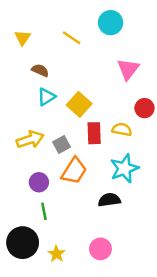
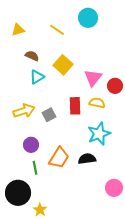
yellow triangle: (23, 38) -> (18, 30), turned 40
pink triangle: (128, 69) -> (93, 78), moved
yellow square: (79, 104) -> (63, 65), moved
orange trapezoid: (74, 171) -> (59, 158), moved
pink circle: (100, 249) -> (114, 188), moved
yellow star: (57, 254) -> (40, 210), moved

